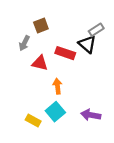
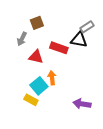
black triangle: (87, 44) -> (79, 40), turned -30
cyan square: (55, 112) -> (39, 86), moved
yellow rectangle: (33, 120) -> (31, 100), moved

